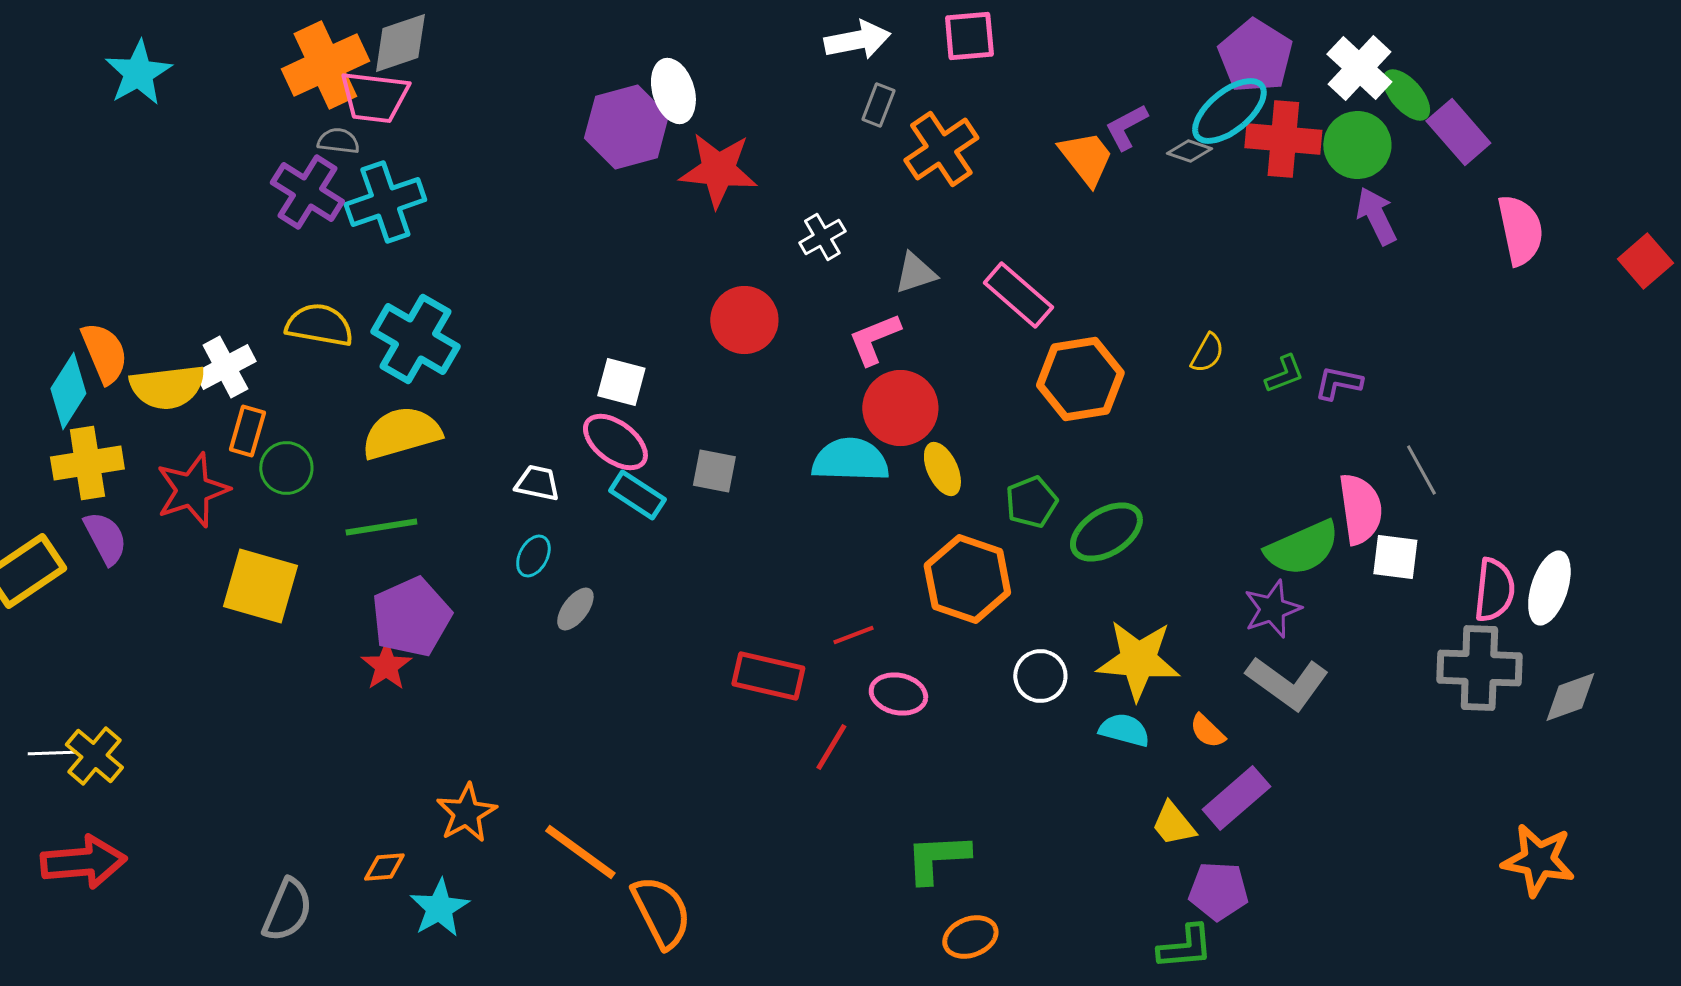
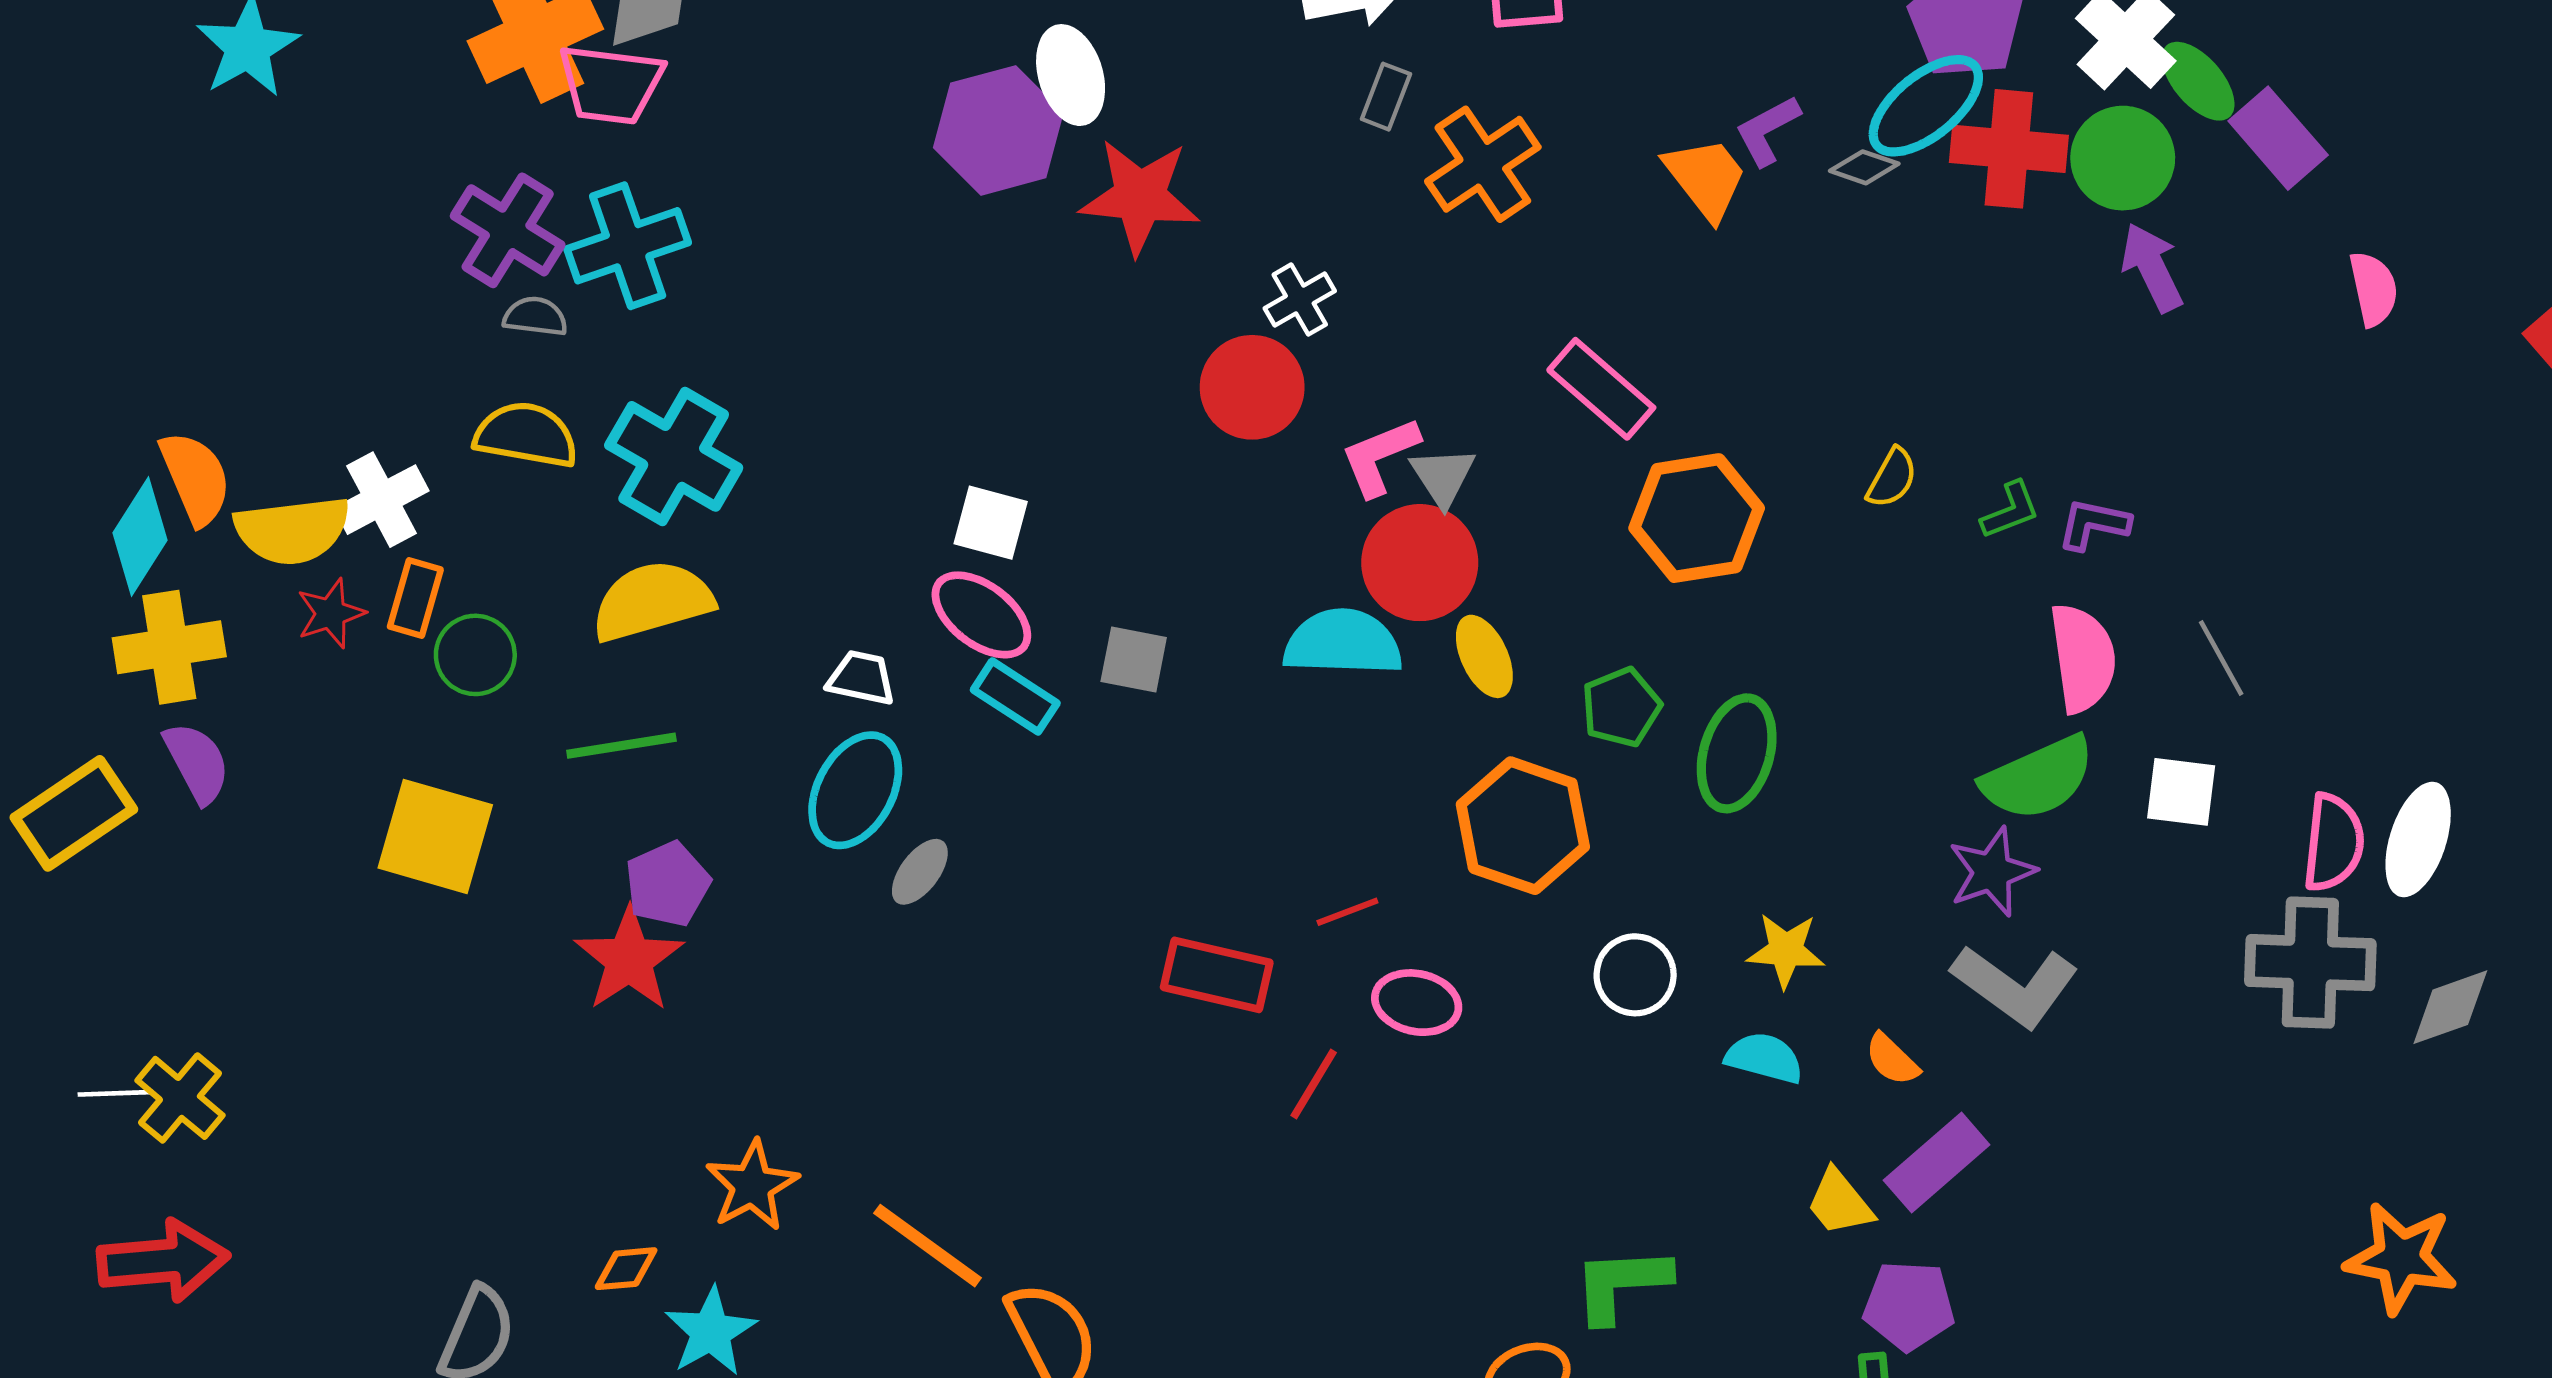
gray semicircle: (338, 141) -> (535, 317), moved
pink semicircle: (1520, 230) -> (2373, 289), size x0.7
gray triangle: (915, 273) -> (1443, 476), moved, turned -45
red circle: (744, 320) -> (1252, 387), moved
red star: (192, 490) -> (331, 613), moved, size x0.6
pink semicircle: (1360, 509) -> (2083, 658), moved
green ellipse: (1106, 532) -> (1737, 753), turned -42
cyan ellipse: (533, 556) -> (855, 790), size x1.8
purple pentagon: (411, 617) -> (668, 884), size x0.7
yellow star: (1138, 660) -> (1786, 950), size x0.6
red star: (386, 666) -> (629, 959), size x1.4
green L-shape: (937, 858) -> (1621, 1284), moved

